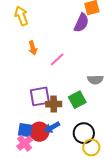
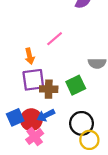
orange arrow: (33, 48) -> (30, 56), moved
blue square: (25, 130) -> (15, 117), turned -35
pink cross: (25, 143) -> (35, 137), moved

